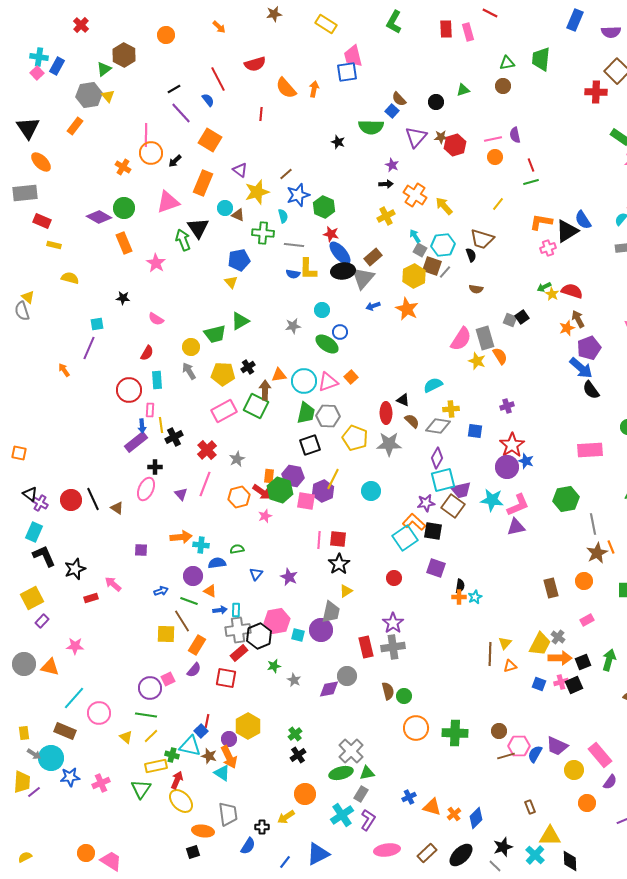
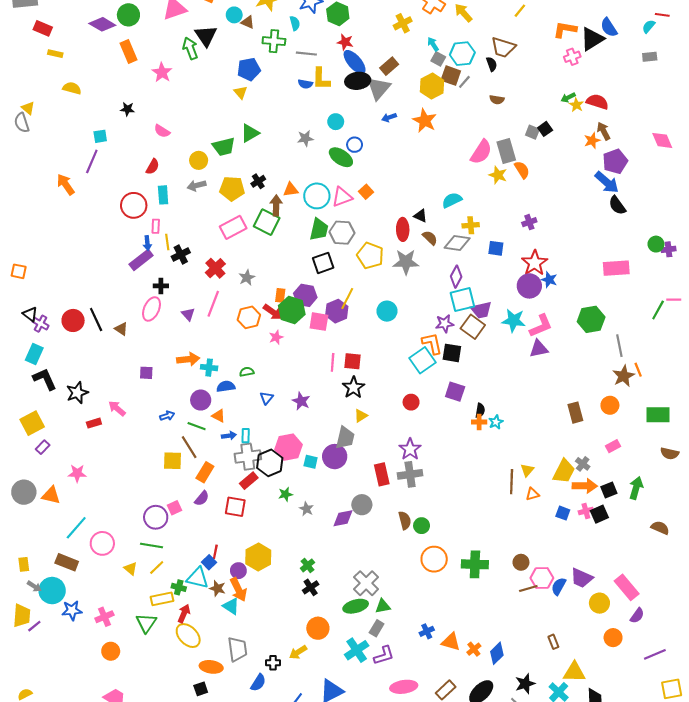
orange arrow: (64, 370) -> (66, 184), size x1.5
gray arrow: (189, 371) -> (197, 185), turned -72
orange L-shape: (414, 522) -> (432, 344), turned 35
purple L-shape: (368, 820) -> (384, 655), turned 40
orange circle: (86, 853) -> (111, 651), moved

